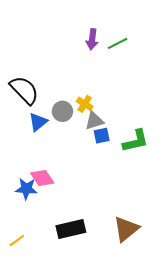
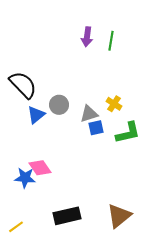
green line: (118, 43) -> (111, 41), turned -54
yellow cross: (85, 104) -> (114, 104), moved

